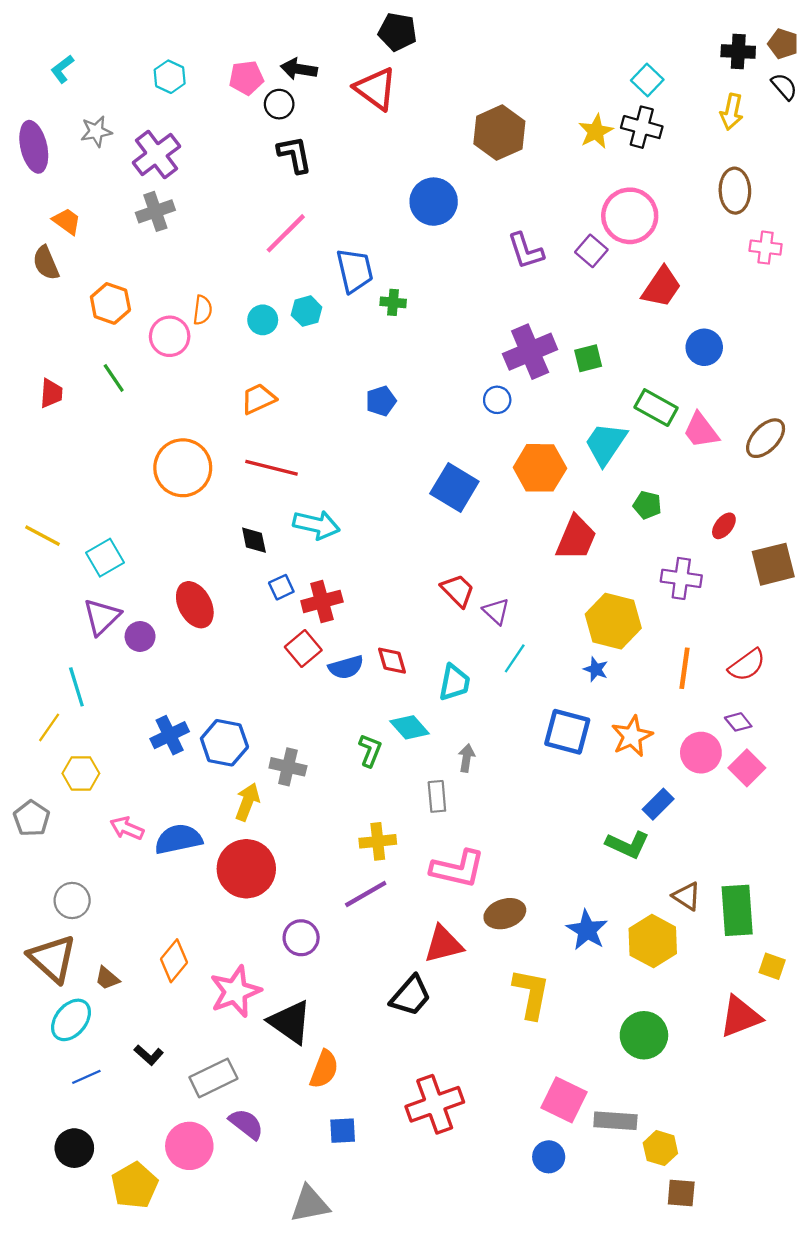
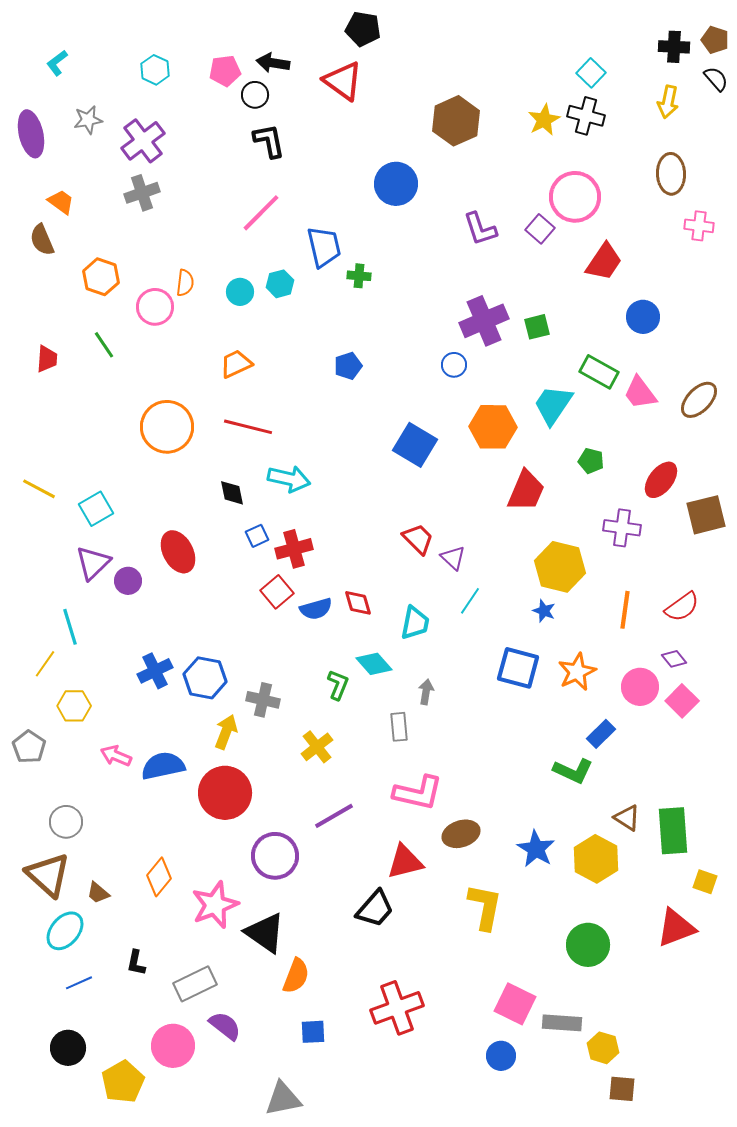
red ellipse: (724, 526) -> (661, 480), size x1.5
yellow cross: (378, 841) -> (317, 747), moved, turned -32
purple circle: (301, 938) -> (275, 856), size x1.4
black L-shape: (149, 1055) -> (136, 963), turned 60

